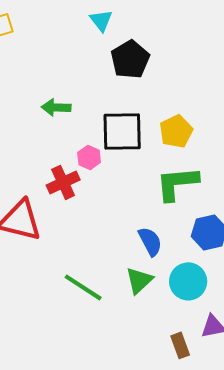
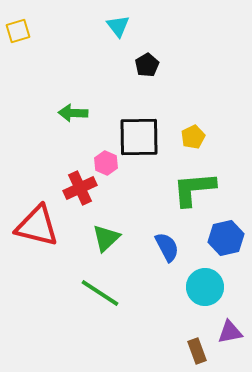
black pentagon: (130, 59) -> (147, 65), size x0.6
yellow pentagon: (176, 131) -> (193, 137), size x0.7
green triangle: (139, 280) -> (106, 238), moved

